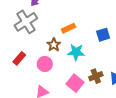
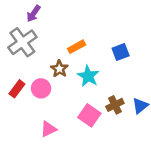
cyan star: (76, 52) -> (88, 76), turned 30
pink circle: (45, 64) -> (41, 88), moved

